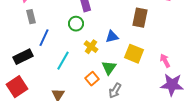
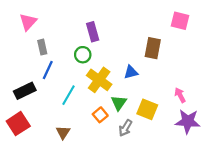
gray rectangle: (31, 17) -> (42, 47), moved
blue triangle: (112, 37) -> (131, 72), moved
yellow cross: (91, 47) -> (99, 80), size x1.6
yellow square: (134, 54) -> (147, 109), moved

